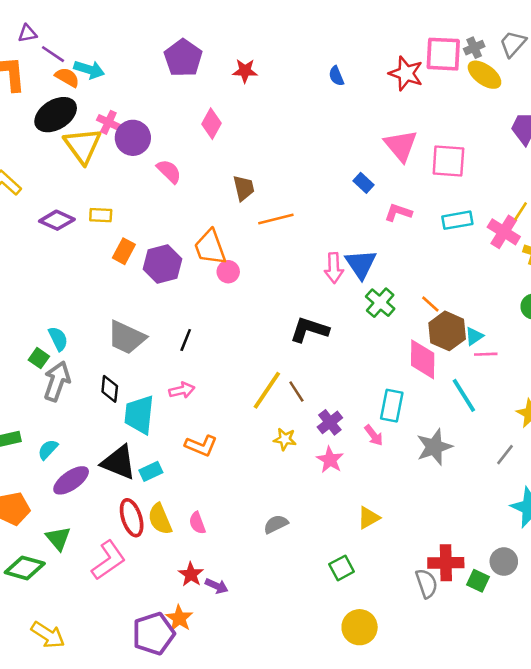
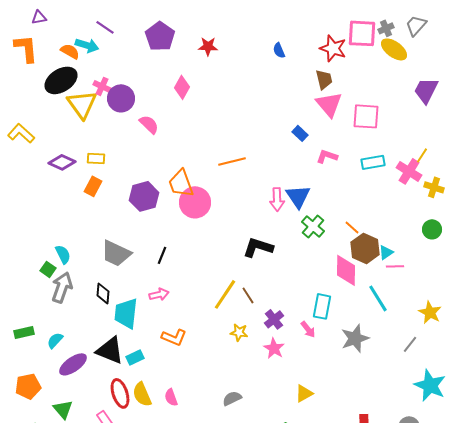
purple line: (53, 54) -> (105, 27), moved
brown trapezoid: (244, 188) -> (324, 79), moved
orange rectangle: (124, 251) -> (93, 186), moved
pink circle: (228, 272) -> (195, 202), size x1.8

